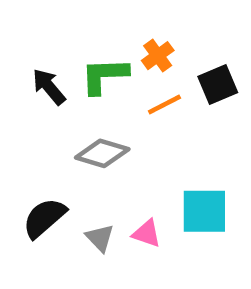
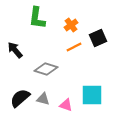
green L-shape: (104, 76) -> (37, 18), moved, turned -80
black arrow: (49, 87) -> (15, 50), moved
gray triangle: (100, 238) -> (43, 99), moved, turned -32

